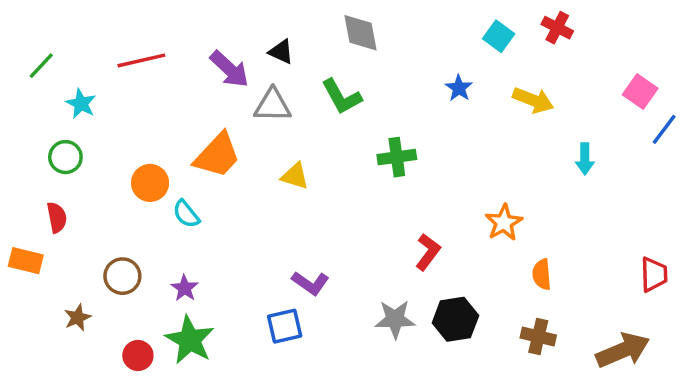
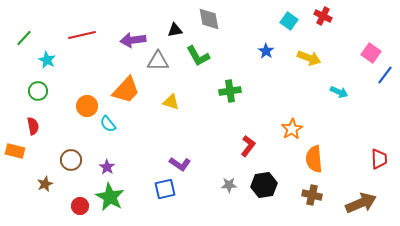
black triangle: (281, 52) -> (175, 30), moved, turned -35
purple arrow: (229, 69) -> (133, 40), turned 130
cyan arrow: (585, 159) -> (339, 92), turned -66
orange semicircle: (542, 274) -> (314, 159), size x1.5
gray star: (395, 319) -> (229, 185), size x0.7

